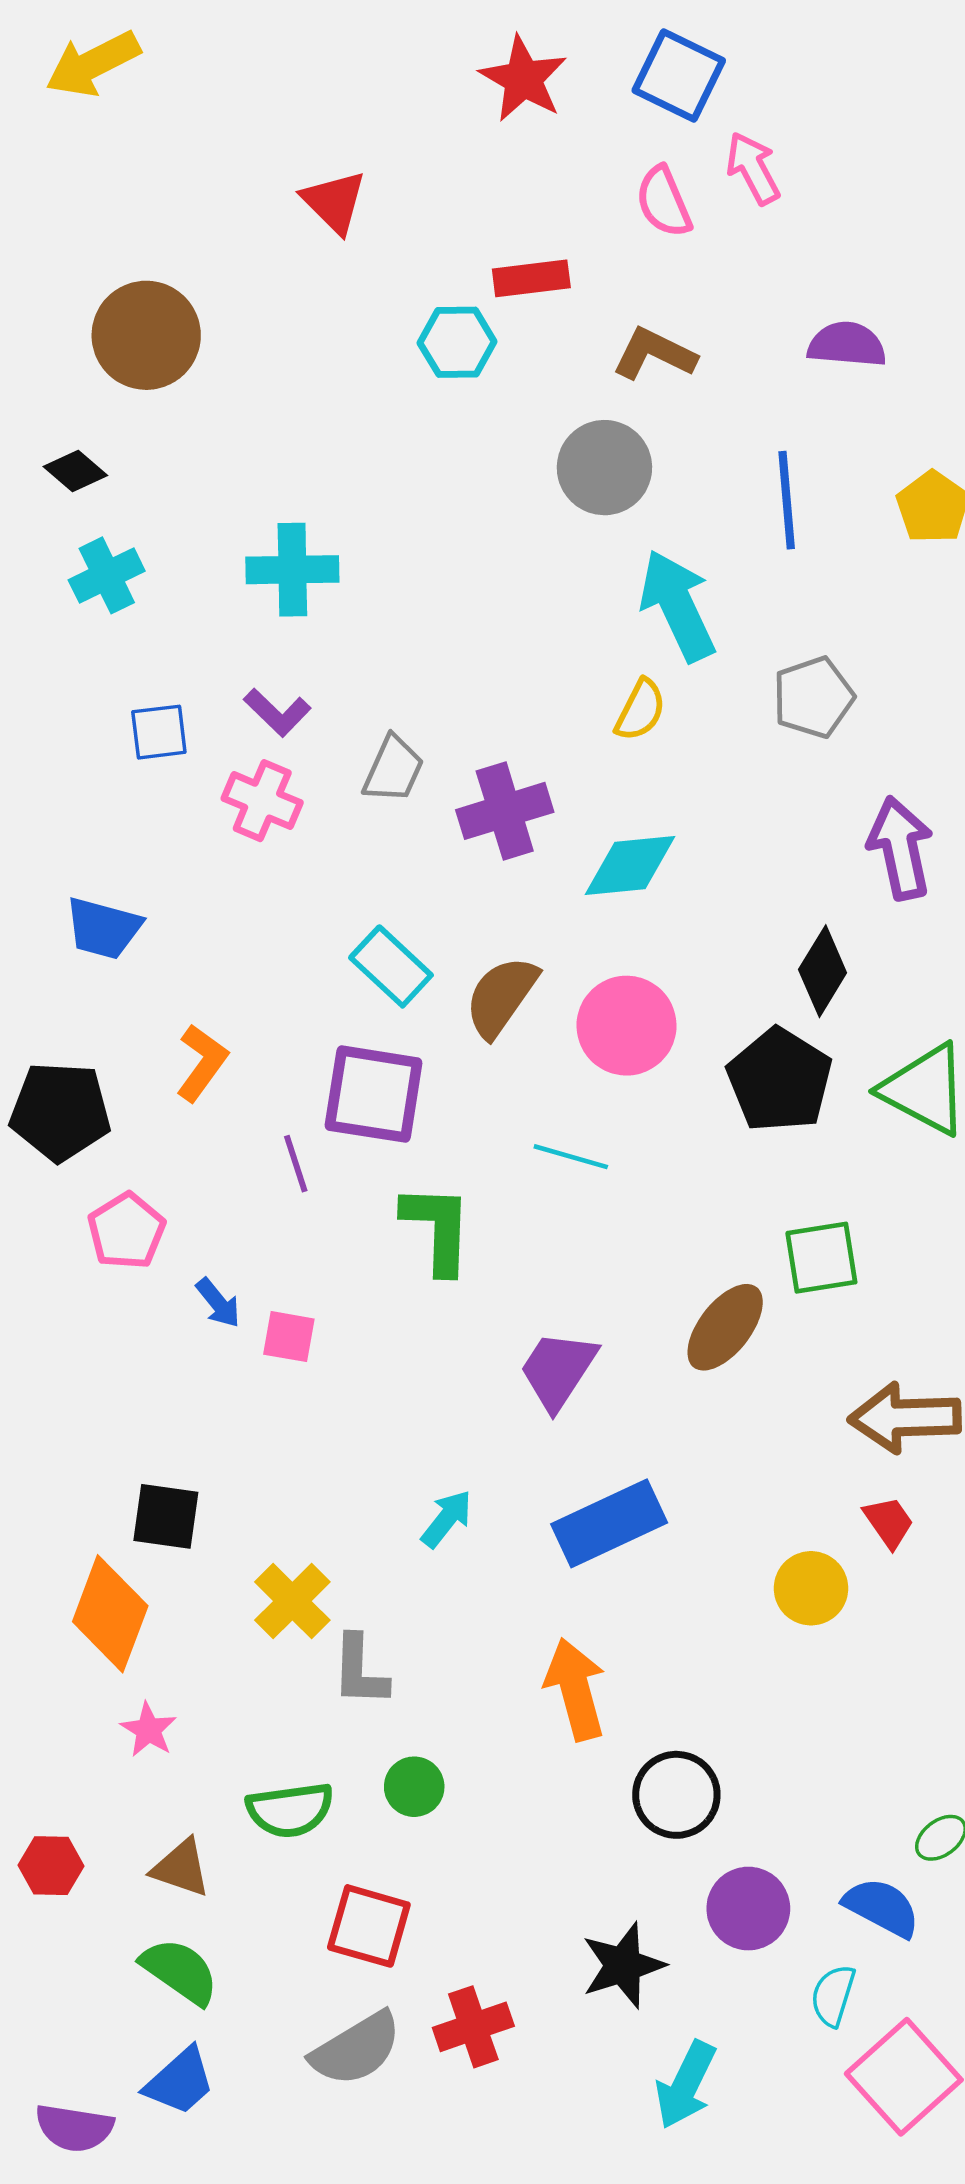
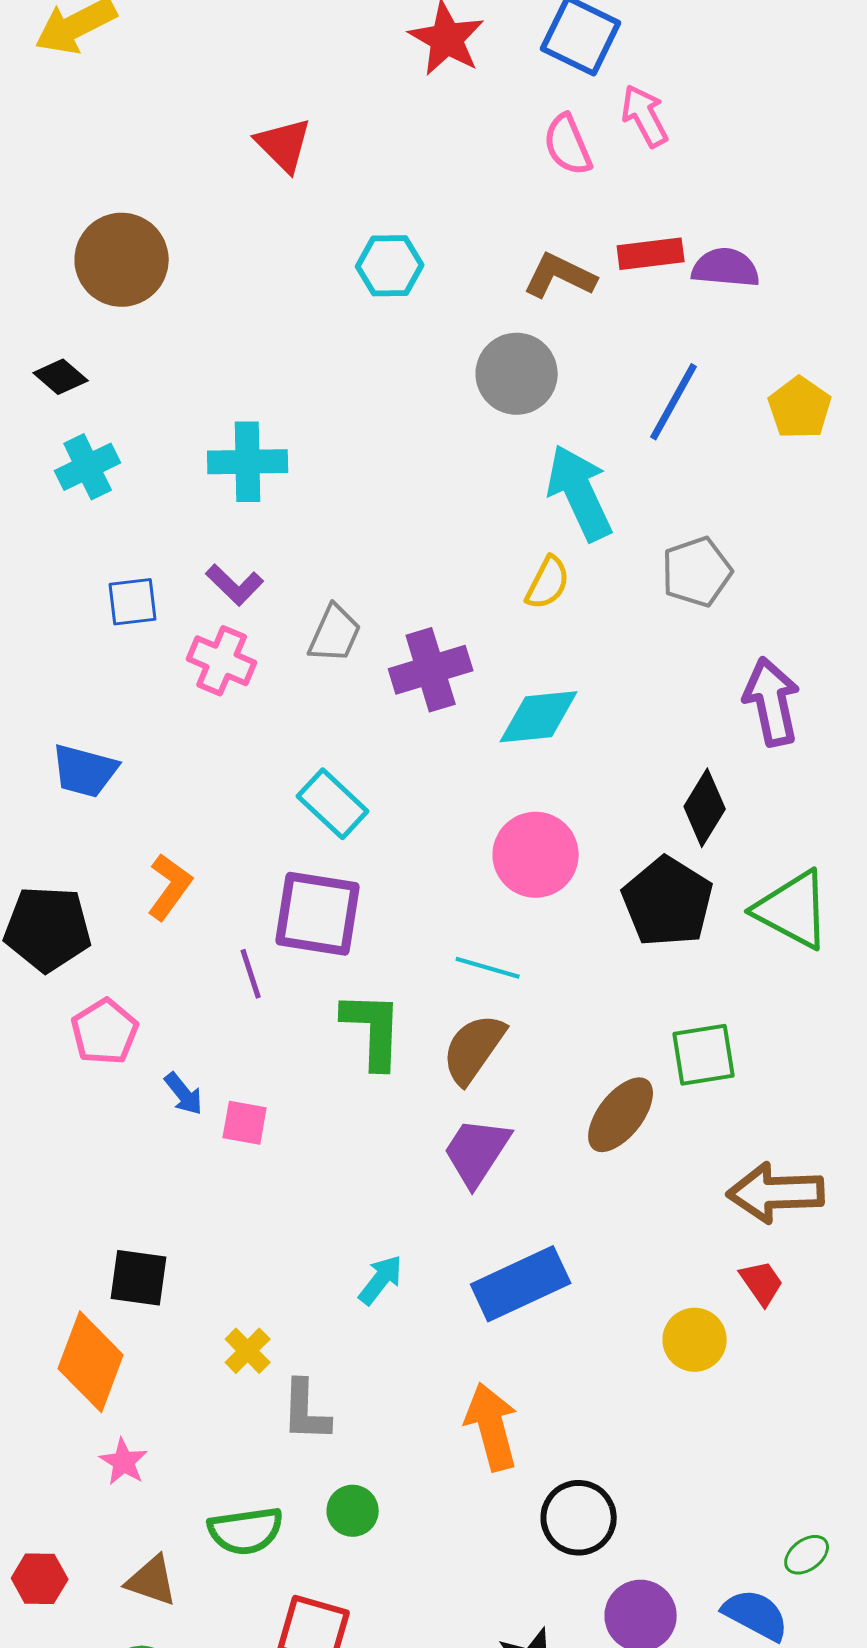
red rectangle: (531, 278) -> (651, 254), moved
blue line: (787, 500) -> (674, 402), turned 34
brown semicircle: (501, 997) -> (474, 1049), moved
yellow cross: (292, 1601) -> (248, 1351), size x0.7

